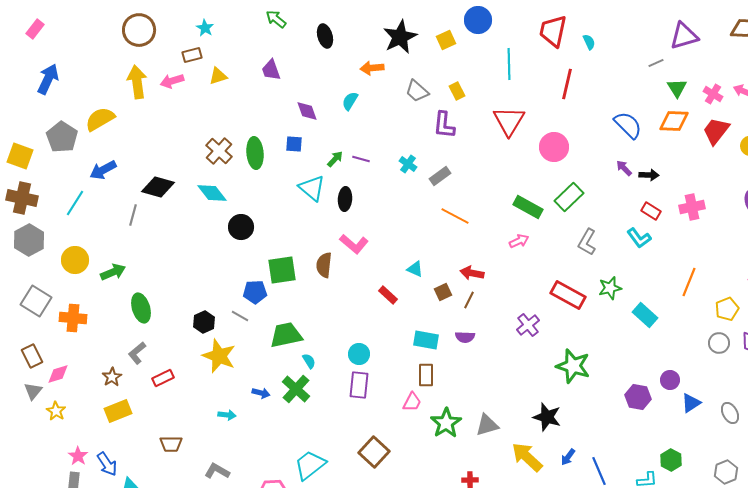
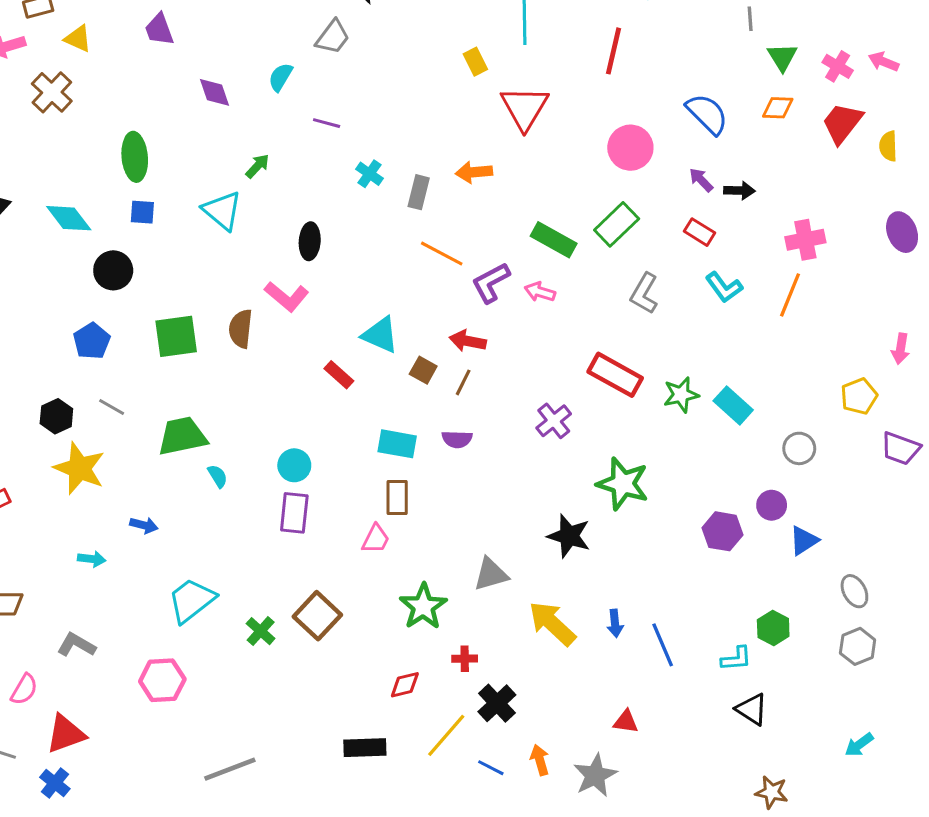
gray line: (656, 63) -> (750, 19), turned -70
orange arrow: (372, 68) -> (474, 172), moved
yellow triangle: (218, 76) -> (78, 39), turned 42
gray trapezoid: (417, 91) -> (333, 37), moved, turned -95
yellow rectangle: (457, 91) -> (475, 62), moved
orange diamond: (674, 121) -> (778, 108), size x0.7
purple L-shape: (444, 125) -> (491, 283), moved, turned 56
blue square: (294, 144) -> (142, 212), moved
pink circle: (554, 147) -> (630, 148), moved
brown cross: (219, 151) -> (52, 92), moved
purple line: (361, 159) -> (327, 123), moved
gray rectangle: (440, 176) -> (419, 192), turned -40
black ellipse: (345, 199) -> (310, 241), moved
red rectangle: (651, 211) -> (699, 232), moved
pink arrow: (519, 241) -> (540, 292), turned -138
cyan triangle: (415, 269) -> (380, 335), size x1.5
orange line: (689, 282) -> (790, 295), moved
green star: (610, 288) -> (681, 395), moved
blue pentagon: (255, 292) -> (92, 341), moved, turned -30
brown square: (443, 292) -> (423, 370), turned -36
gray circle: (719, 343) -> (799, 448), moved
green cross: (296, 389) -> (261, 631), moved, size x0.7
gray ellipse: (730, 413) -> (854, 591), moved
black star: (547, 417) -> (569, 536), moved
green star: (446, 423) -> (423, 607), moved
blue arrow: (568, 457) -> (615, 623), turned -42
cyan trapezoid: (310, 465) -> (191, 600), moved

